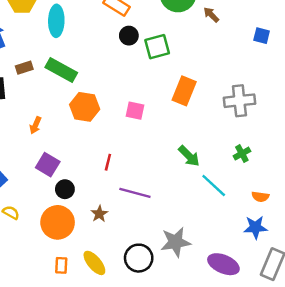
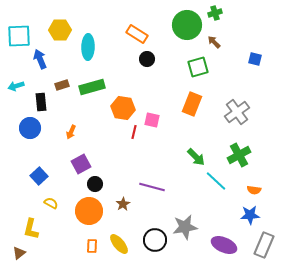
green square: (157, 47) -> (198, 67), moved
green rectangle: (61, 70) -> (92, 87), turned -45
gray cross: (239, 101) -> (237, 112), turned -30
orange hexagon: (85, 107) -> (123, 108), moved
green cross: (242, 154) -> (239, 155), size x1.6
red line: (108, 162) -> (134, 132), moved
purple square: (48, 165) -> (81, 164), turned 30

